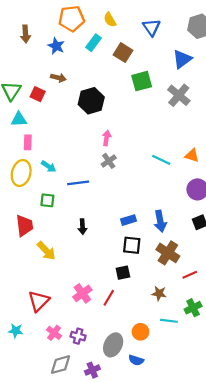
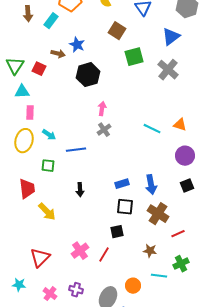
cyan rectangle: (93, 43) -> (51, 21), moved
blue star: (56, 46) -> (77, 45), moved
pink cross: (54, 333) -> (50, 294), moved

